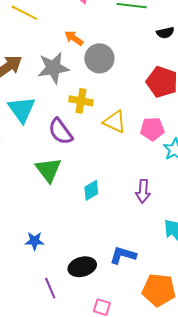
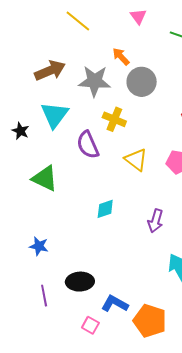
yellow triangle: (115, 122) -> (136, 160), moved
green triangle: (48, 170) -> (45, 178), moved, turned -40
blue L-shape: (123, 255) -> (115, 304), moved

